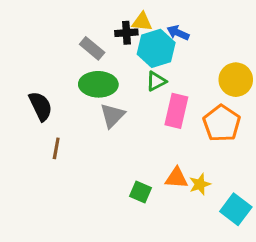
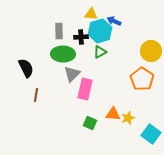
black cross: (126, 33) -> (81, 37), moved
gray rectangle: (92, 48) -> (59, 31), turned 49
pink rectangle: (176, 111) -> (85, 89), moved

